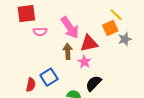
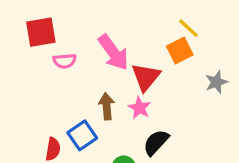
gray star: (125, 39) -> (216, 82), moved
red triangle: (89, 43) -> (146, 77), turned -36
brown arrow: (68, 51) -> (107, 106), moved

